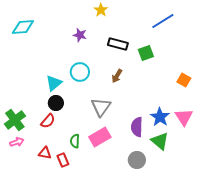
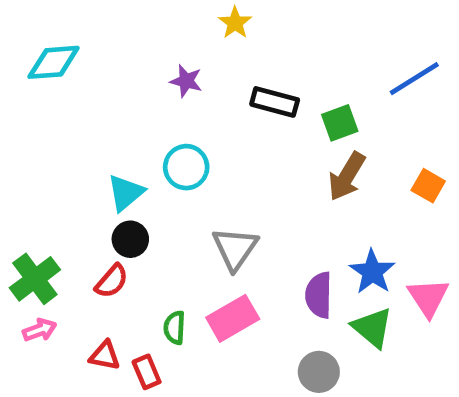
blue line: (163, 21) -> (414, 79), moved
brown arrow: (117, 76) -> (347, 176), moved, size x1.5
pink triangle: (184, 117) -> (428, 297), moved

